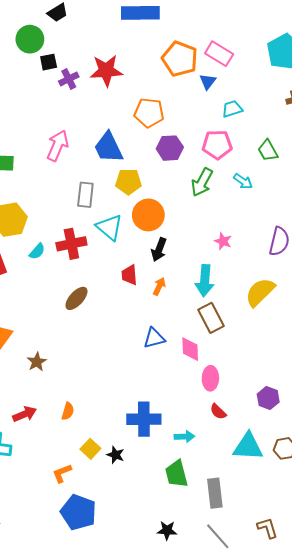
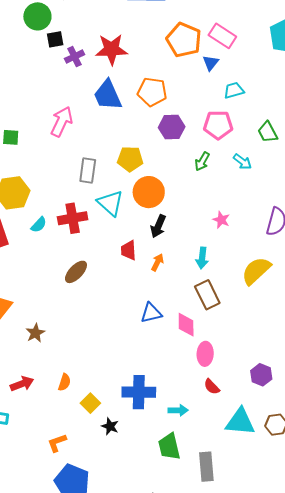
blue trapezoid: (109, 147) -> (108, 95), moved
green arrow: (202, 182) -> (202, 161), size x0.7
cyan arrow: (205, 281) -> (202, 258), size x0.7
yellow square: (90, 449) -> (90, 403), moved

